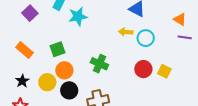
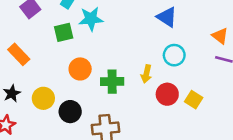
yellow arrow: (126, 32) -> (146, 74), moved, turned -88
green square: (58, 49) -> (64, 32), moved
green cross: (99, 64) -> (112, 82), turned -30
orange circle: (64, 70) -> (80, 69), moved

